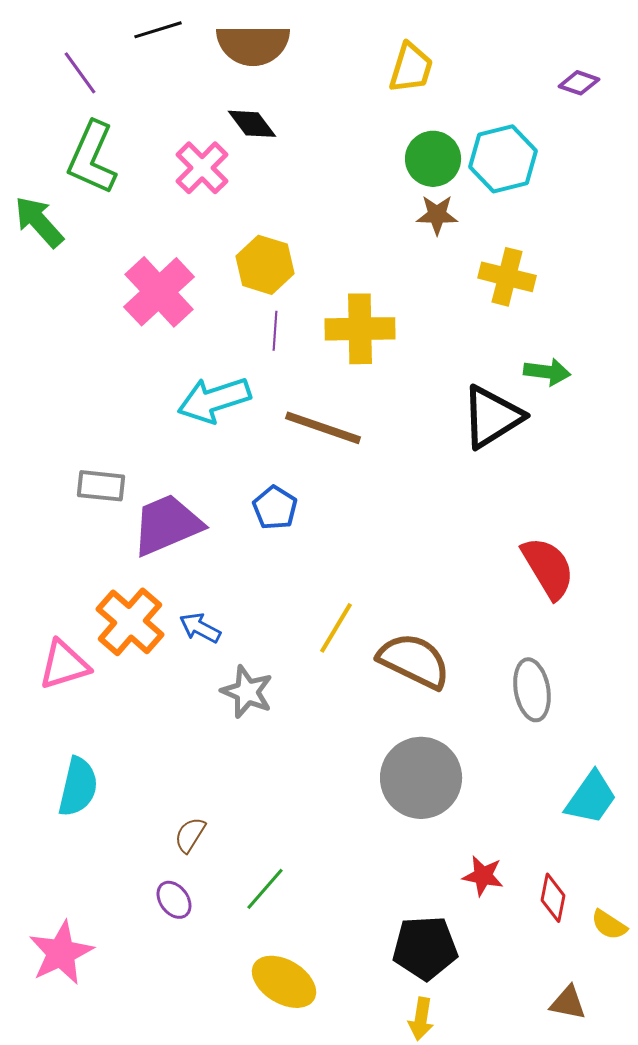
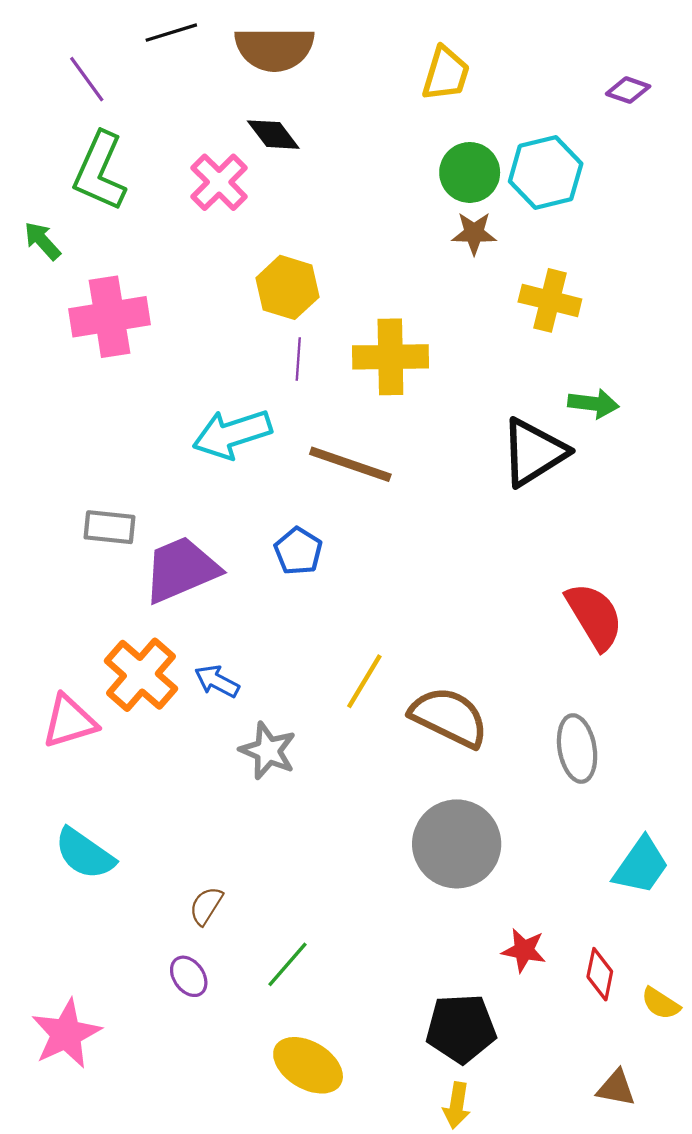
green arrow: (39, 222) -> (42, 241), size x0.7
pink cross: (159, 292) -> (110, 317), moved, turned 34
cyan semicircle: (78, 787) -> (85, 854), turned 112

